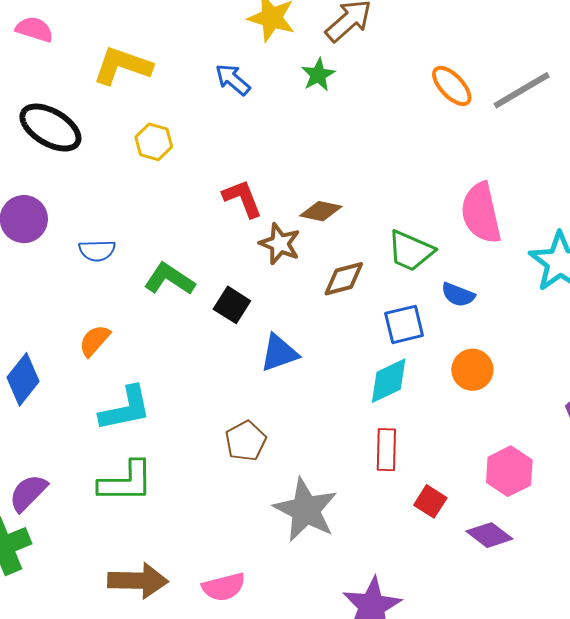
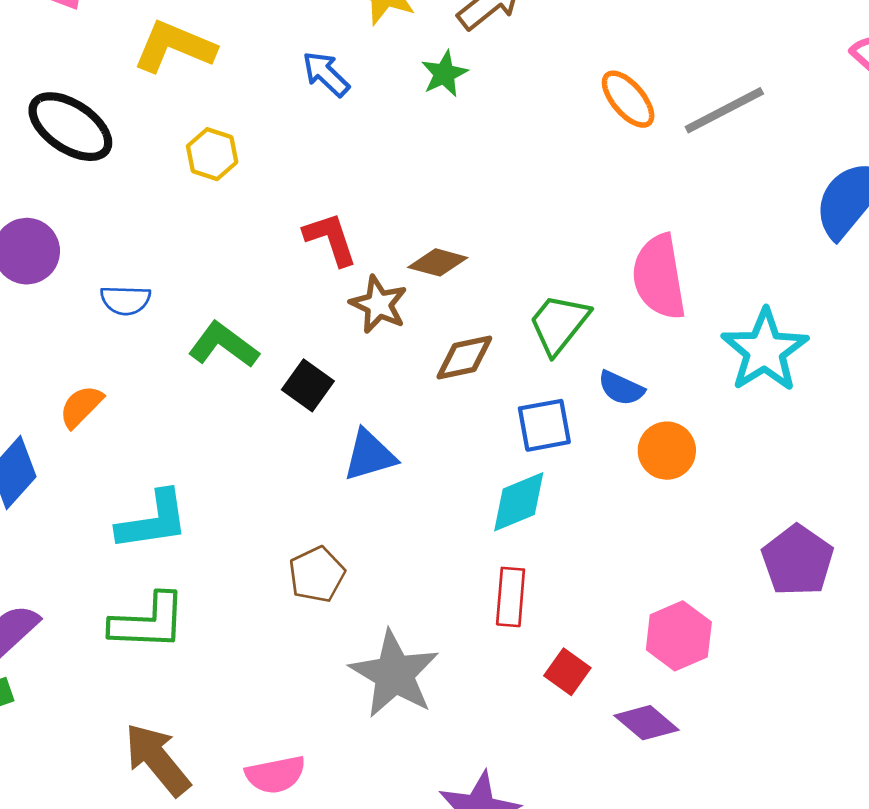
green trapezoid: (411, 251) -> (559, 324), turned 102
orange semicircle: (95, 341) -> (81, 407), moved
orange circle: (472, 370) -> (667, 451), moved
brown arrow: (138, 581) -> (157, 759), turned -134

